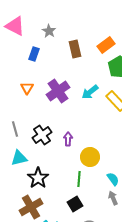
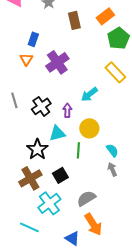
blue rectangle: (34, 54) -> (33, 39), moved
cyan arrow: (90, 92) -> (89, 94), moved
cyan triangle: (19, 158) -> (57, 133), moved
black square: (75, 204) -> (60, 175), moved

